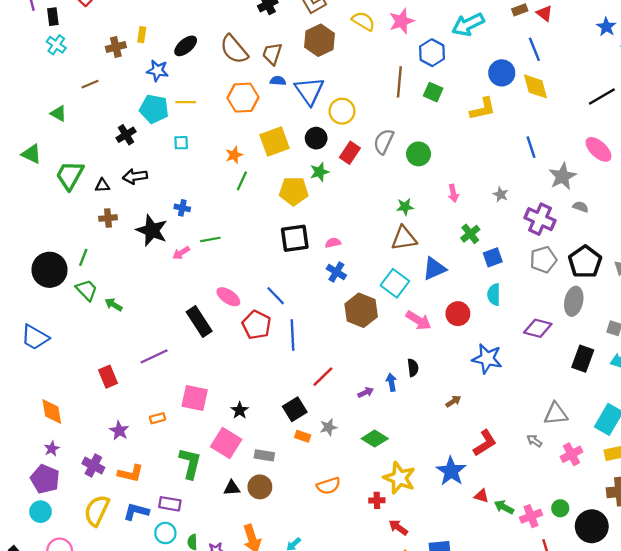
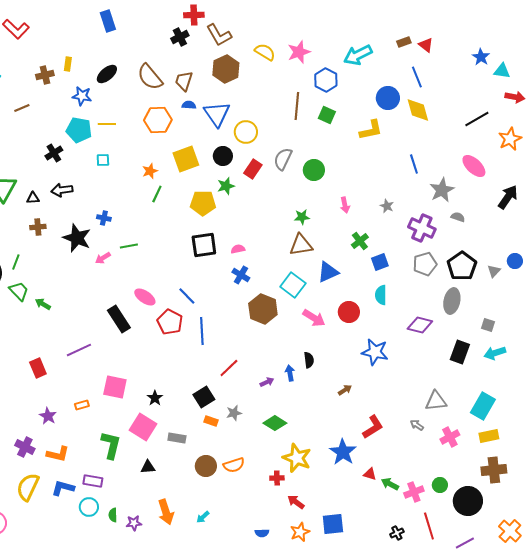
brown circle: (260, 487) -> (206, 466), moved

